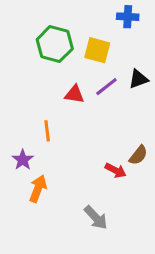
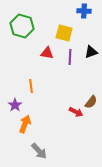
green hexagon: (55, 44) -> (22, 26), moved
purple line: (106, 87) -> (70, 57), turned -49
red triangle: (74, 94) -> (47, 53), moved
gray arrow: (96, 218) -> (39, 151), moved

